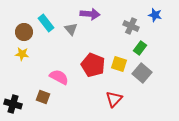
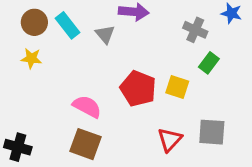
brown circle: (24, 32) -> (34, 22), moved
yellow star: (22, 54) -> (31, 58), moved
gray square: (142, 73) -> (212, 132), moved, turned -36
brown square: (43, 97) -> (86, 144), moved, size x1.5

